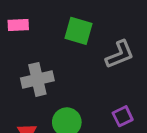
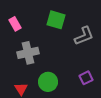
pink rectangle: (18, 25) -> (15, 24), moved, turned 64

